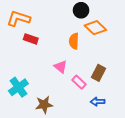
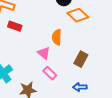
orange semicircle: (74, 41) -> (57, 37), moved
pink rectangle: (79, 82) -> (50, 73), moved

